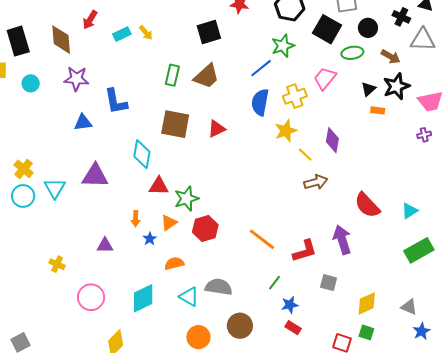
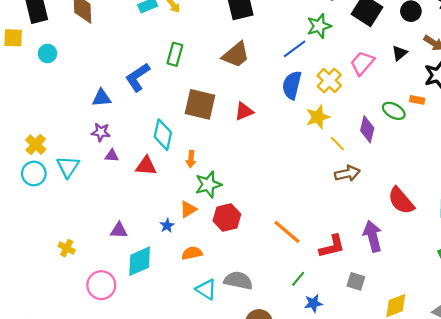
green ellipse: (352, 53) -> (394, 111), moved, turned 35
green rectangle: (172, 75) -> (175, 54), moved
purple star: (76, 79) -> (101, 132), moved, size x0.7
black triangle: (368, 89) -> (400, 53), moved
yellow cross: (295, 96) -> (329, 81), turned -30
blue L-shape: (116, 101) -> (138, 77), turned 64
purple triangle: (95, 176) -> (112, 156), size x0.5
red triangle: (159, 186) -> (146, 166), moved
orange arrow: (136, 219) -> (191, 159), moved
cyan diamond: (143, 298) -> (140, 261), moved

